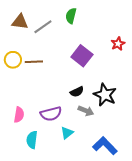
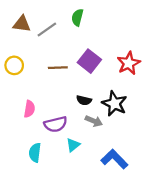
red star: (118, 44) -> (129, 63), moved, size x1.5
brown line: (34, 62) -> (58, 68), moved
black semicircle: (77, 92) -> (84, 100), turned 40
pink semicircle: (19, 115) -> (29, 109), moved

